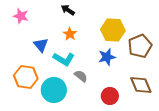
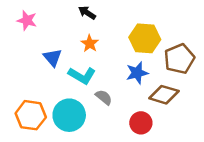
orange hexagon: (26, 77) -> (31, 115), moved
brown diamond: (141, 85) -> (164, 95), moved, turned -50

